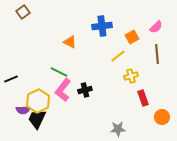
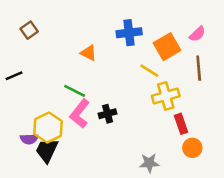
brown square: (23, 12) -> (29, 30), moved
orange square: (132, 37) -> (167, 47), size x1.5
yellow line: (118, 56) -> (149, 71), turned 70
yellow cross: (131, 76) -> (166, 96), size x1.5
black line: (11, 79) -> (14, 76), moved
orange circle: (162, 117) -> (192, 148), moved

